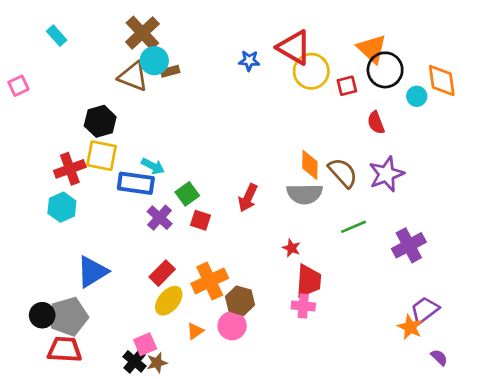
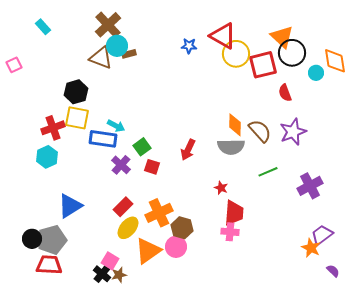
red square: (347, 86) -> (263, 65), size x1.8
orange triangle: (195, 331) -> (148, 251), size x2.0
pink square: (145, 344) -> (110, 261), turned -36

